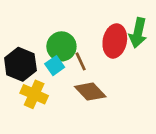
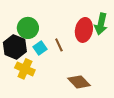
green circle: (61, 46) -> (28, 28), moved
brown diamond: (90, 92) -> (79, 82), moved

